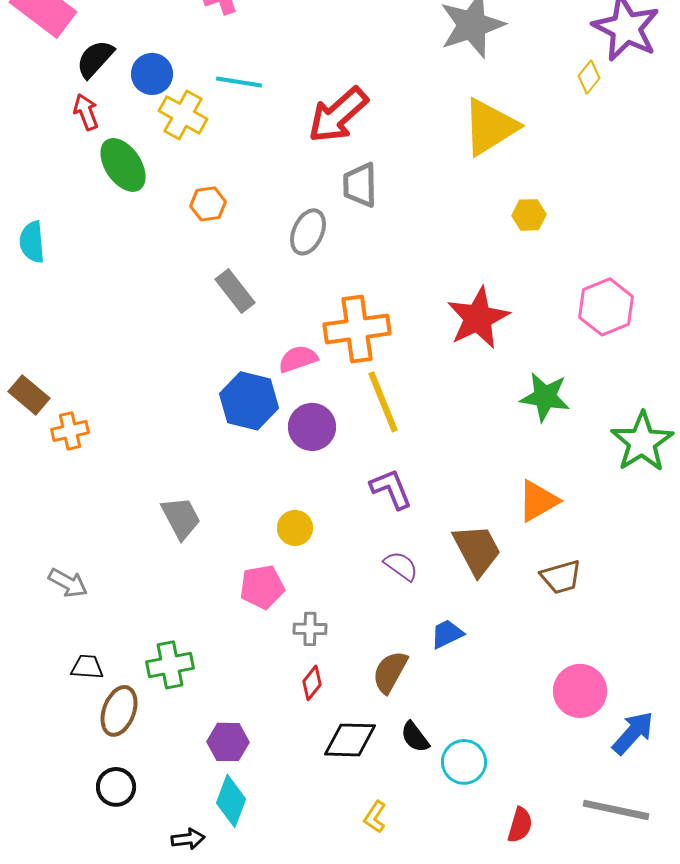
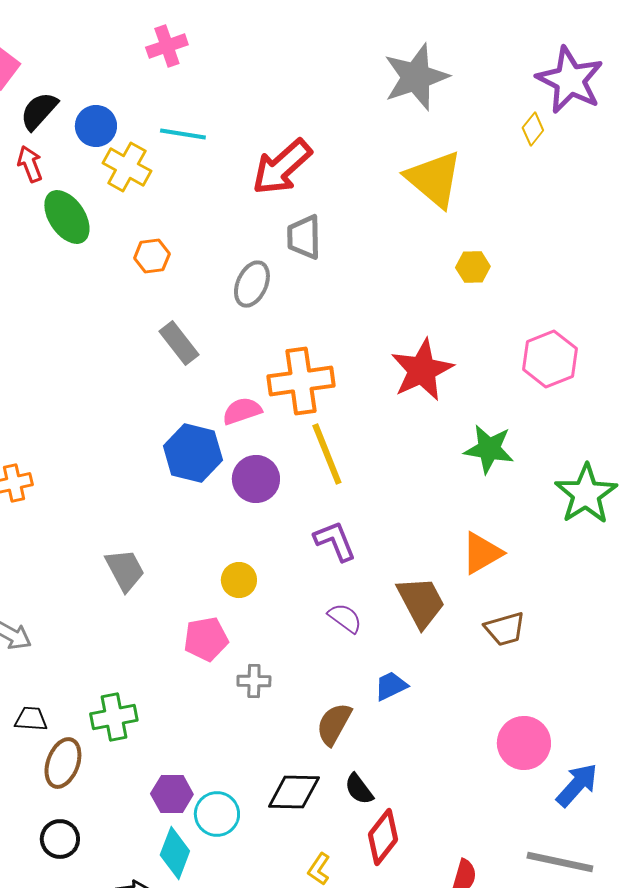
yellow triangle: (490, 127) -> (434, 179), turned -48
red diamond: (312, 683) -> (383, 837), moved, size x1.6
cyan circle: (464, 762) -> (217, 814), moved

